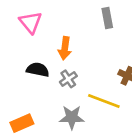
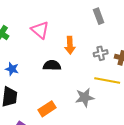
gray cross: (68, 79) -> (101, 53), moved, turned 32

